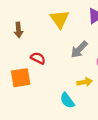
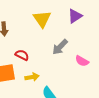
yellow arrow: (85, 82) -> (32, 77), moved

